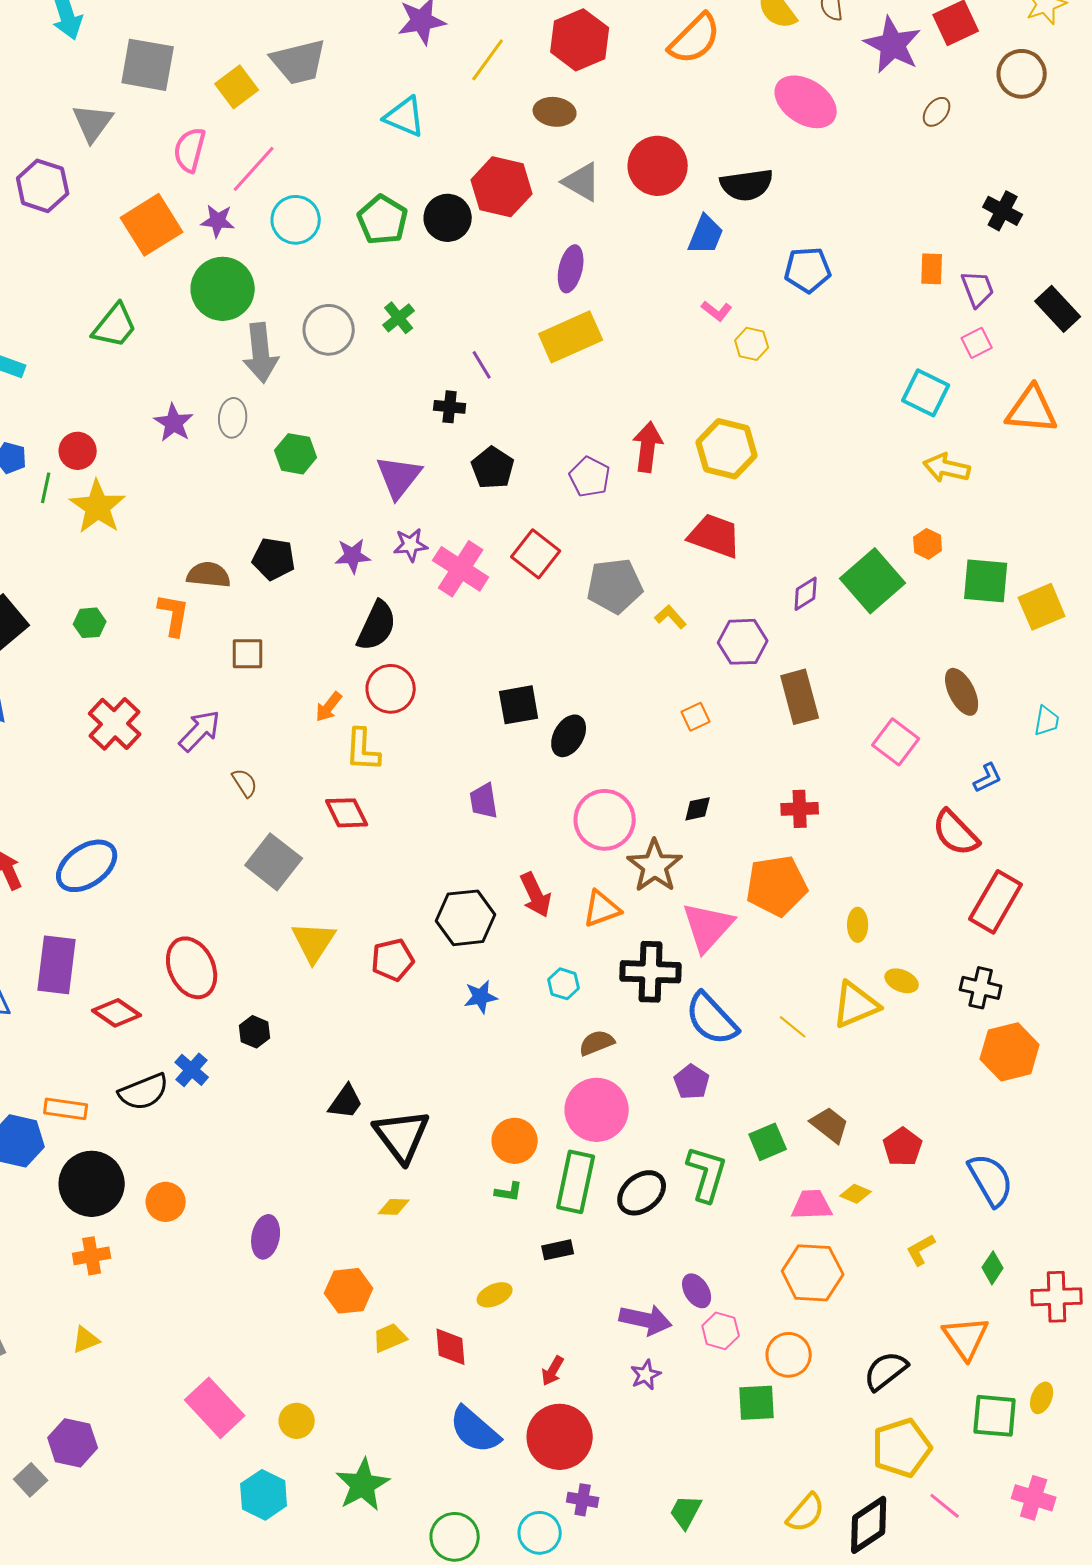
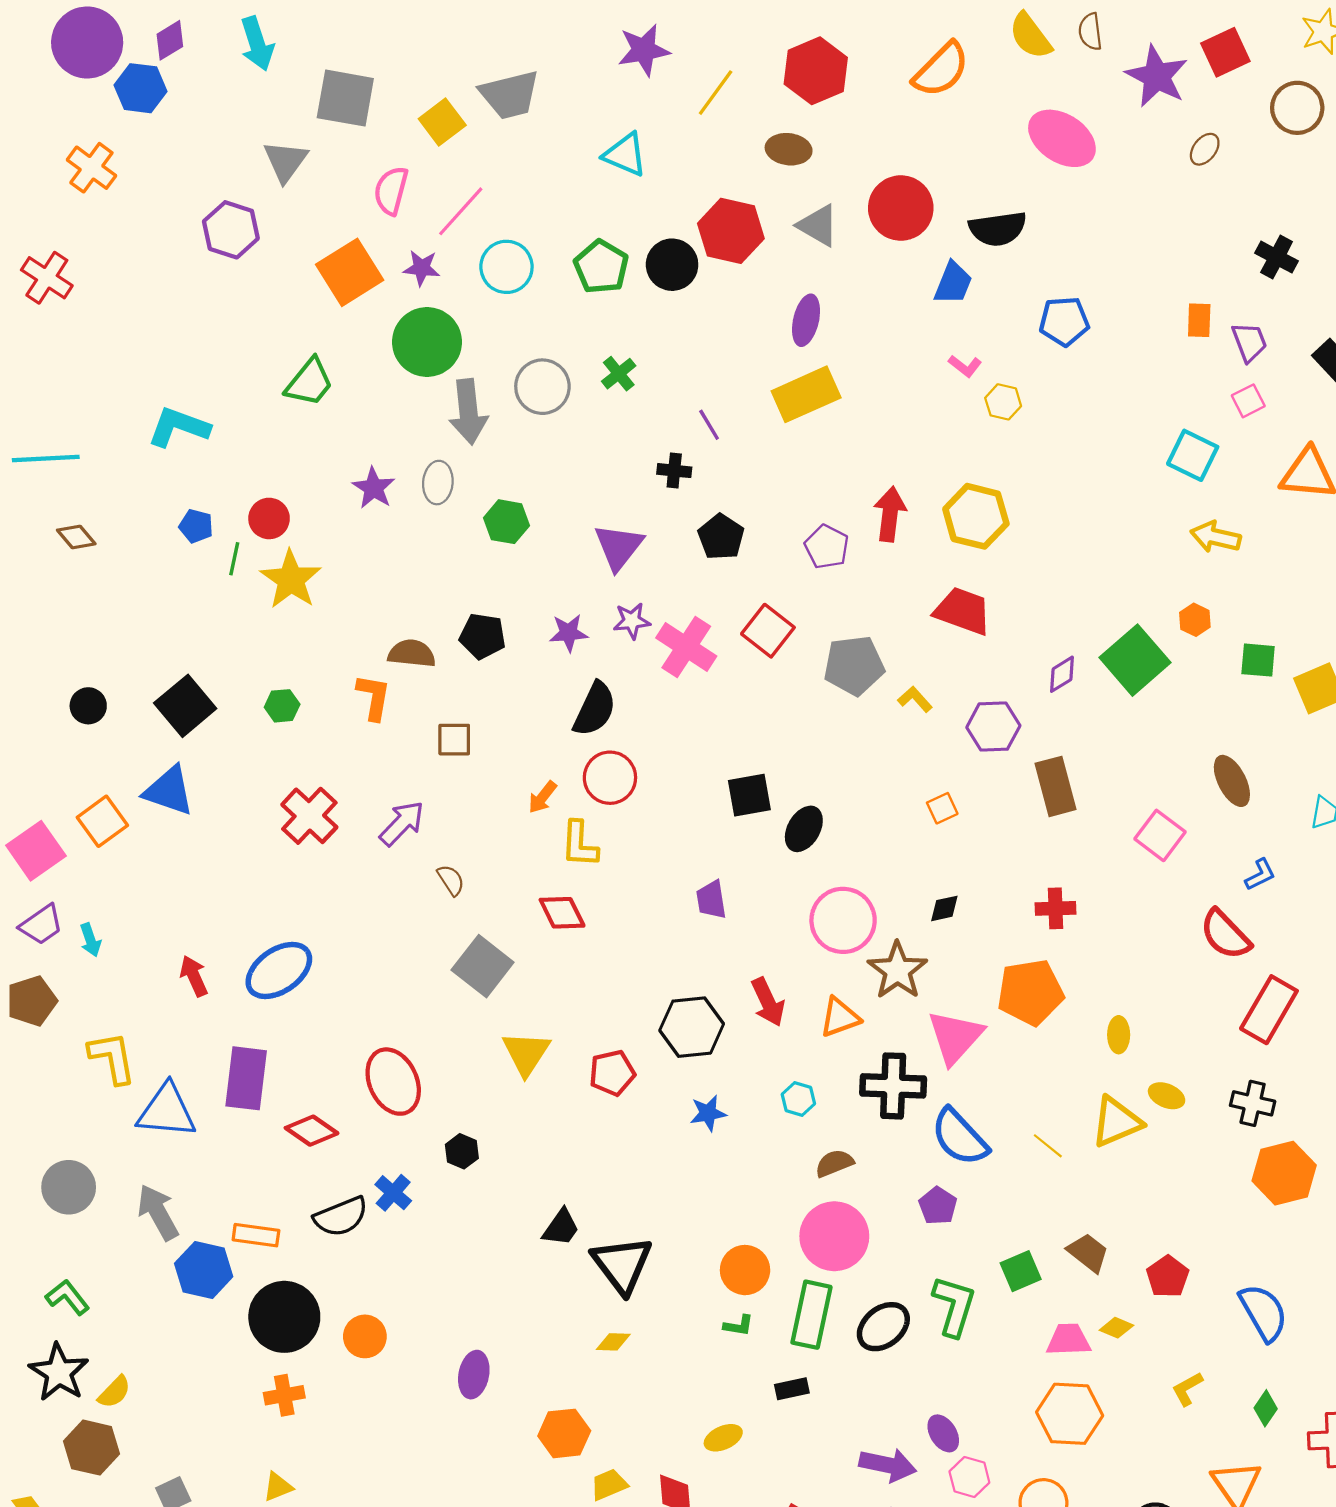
green square: (986, 581) -> (1258, 660), size x0.7

